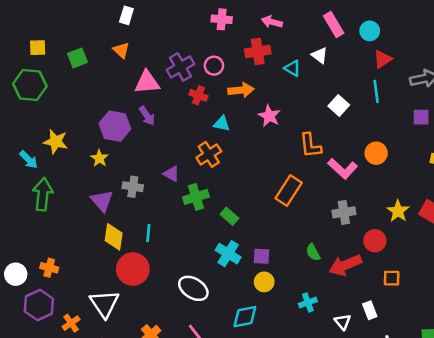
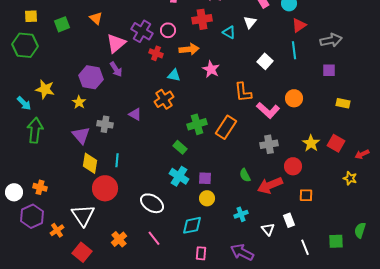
white triangle: (319, 55) -> (250, 22), turned 32
purple cross: (180, 67) -> (142, 31), turned -30
pink triangle: (147, 82) -> (116, 43), turned -35
green cross: (196, 197) -> (197, 124), moved

